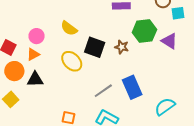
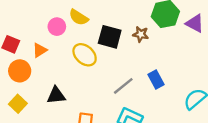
pink circle: (37, 36) -> (57, 27), moved
black triangle: (35, 79) -> (56, 95), moved
blue rectangle: (132, 87) -> (156, 80), size x0.7

